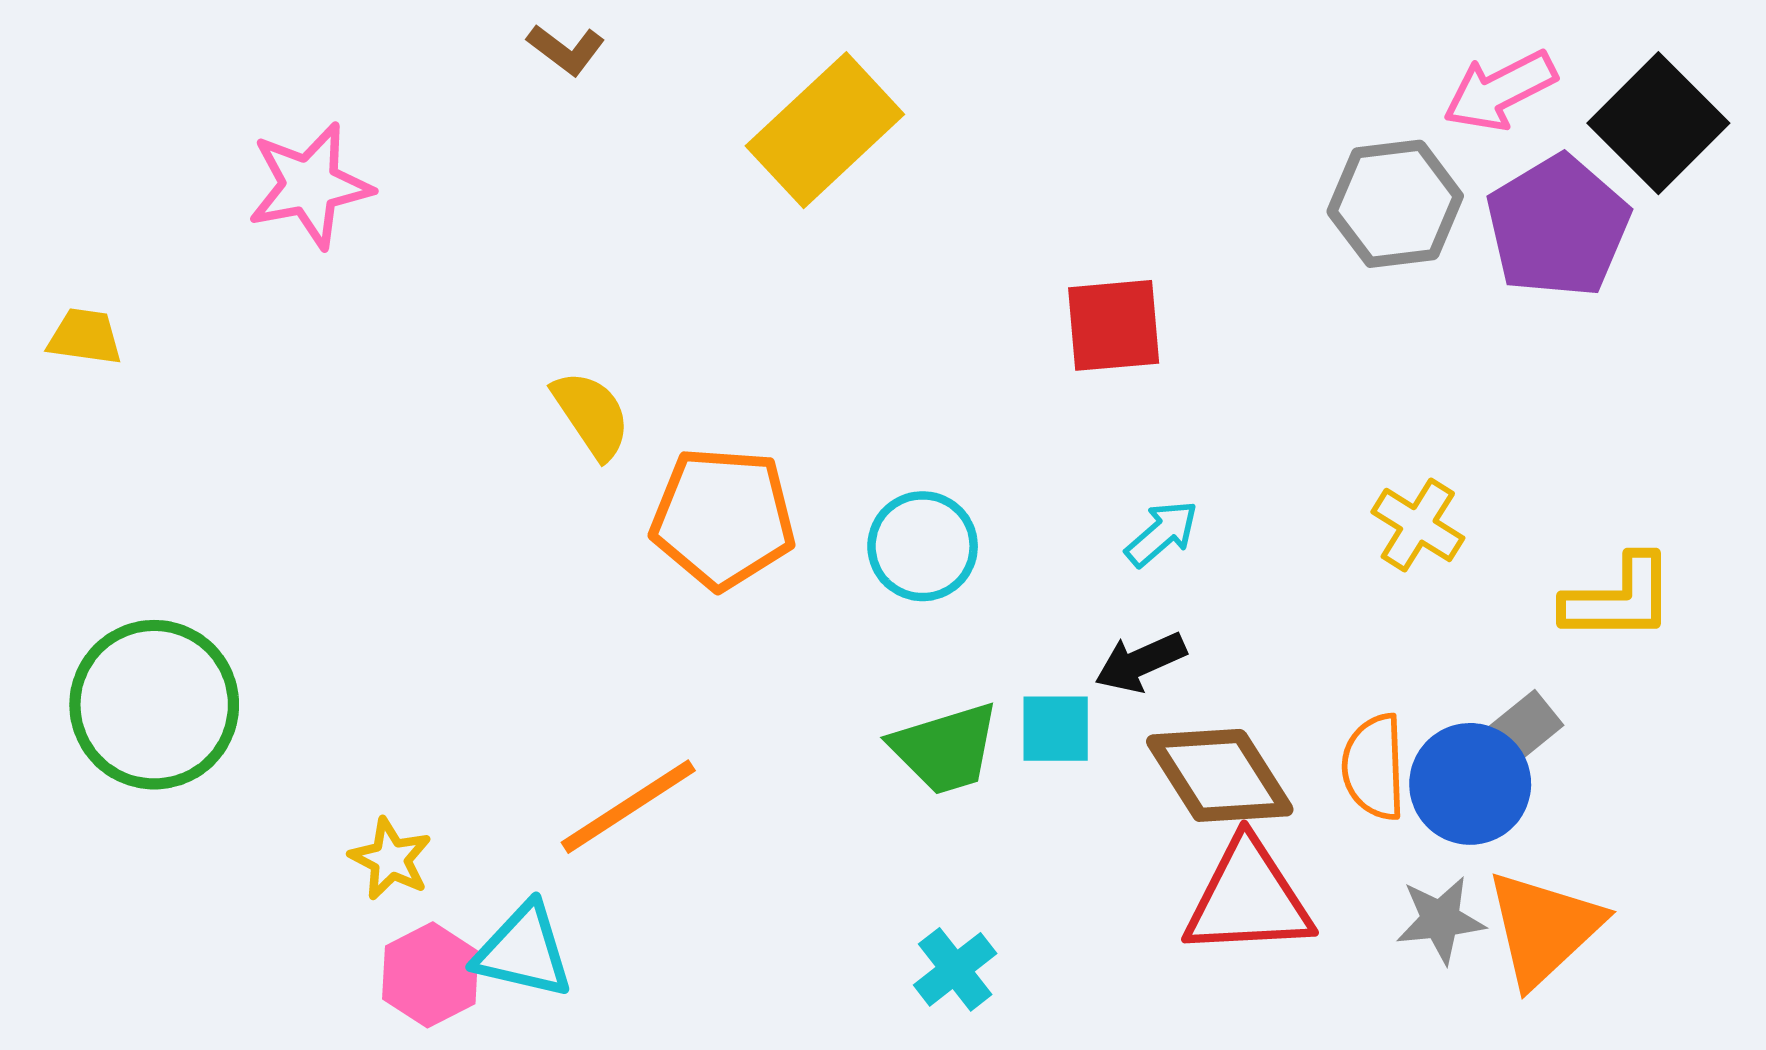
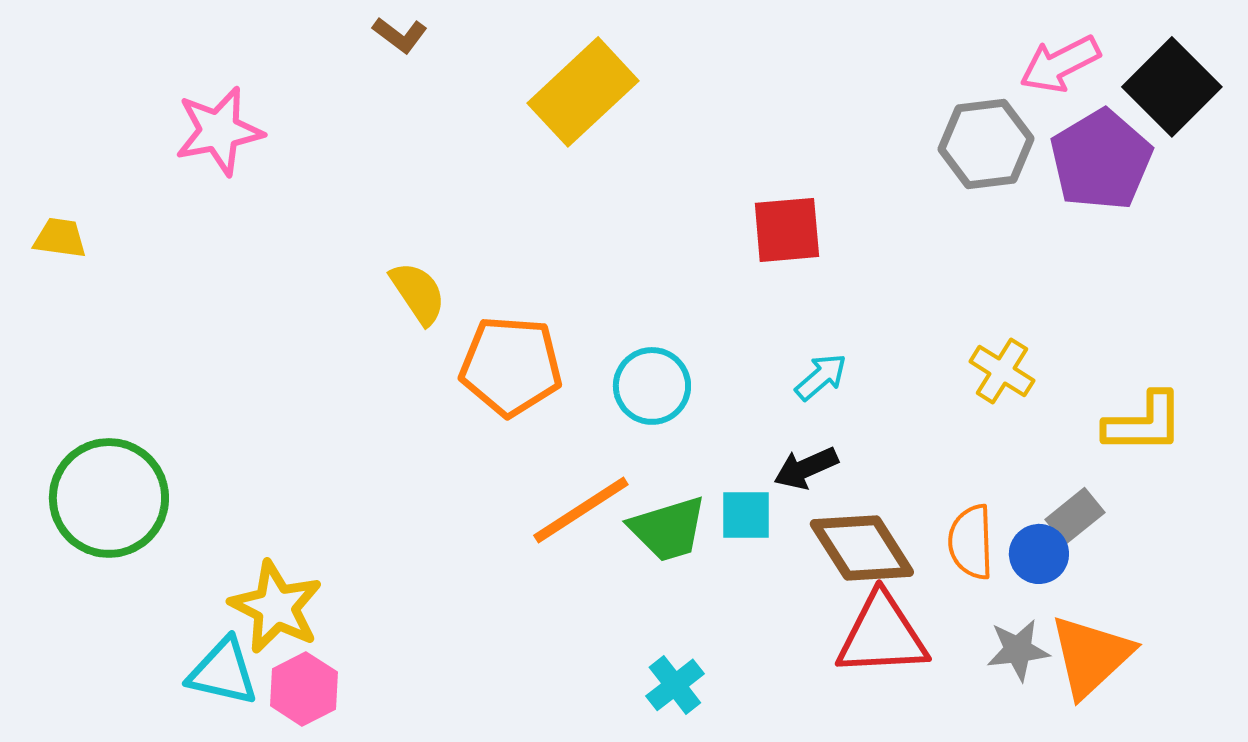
blue circle: (1470, 784) -> (1039, 554), size x0.7
orange line: (628, 807) -> (581, 510), moved
yellow star: (391, 859) -> (276, 607), size x1.6
cyan triangle: (524, 951) -> (223, 672), moved

